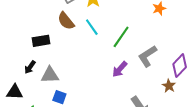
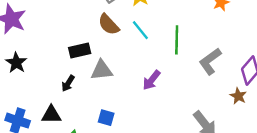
green line: (121, 37) -> (177, 40), turned -30
purple arrow: (120, 69) -> (152, 80), moved
gray triangle: (50, 75) -> (102, 70), moved

